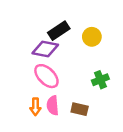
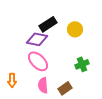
orange arrow: (35, 107) -> (12, 80), moved
brown rectangle: (80, 109) -> (65, 88), turned -48

